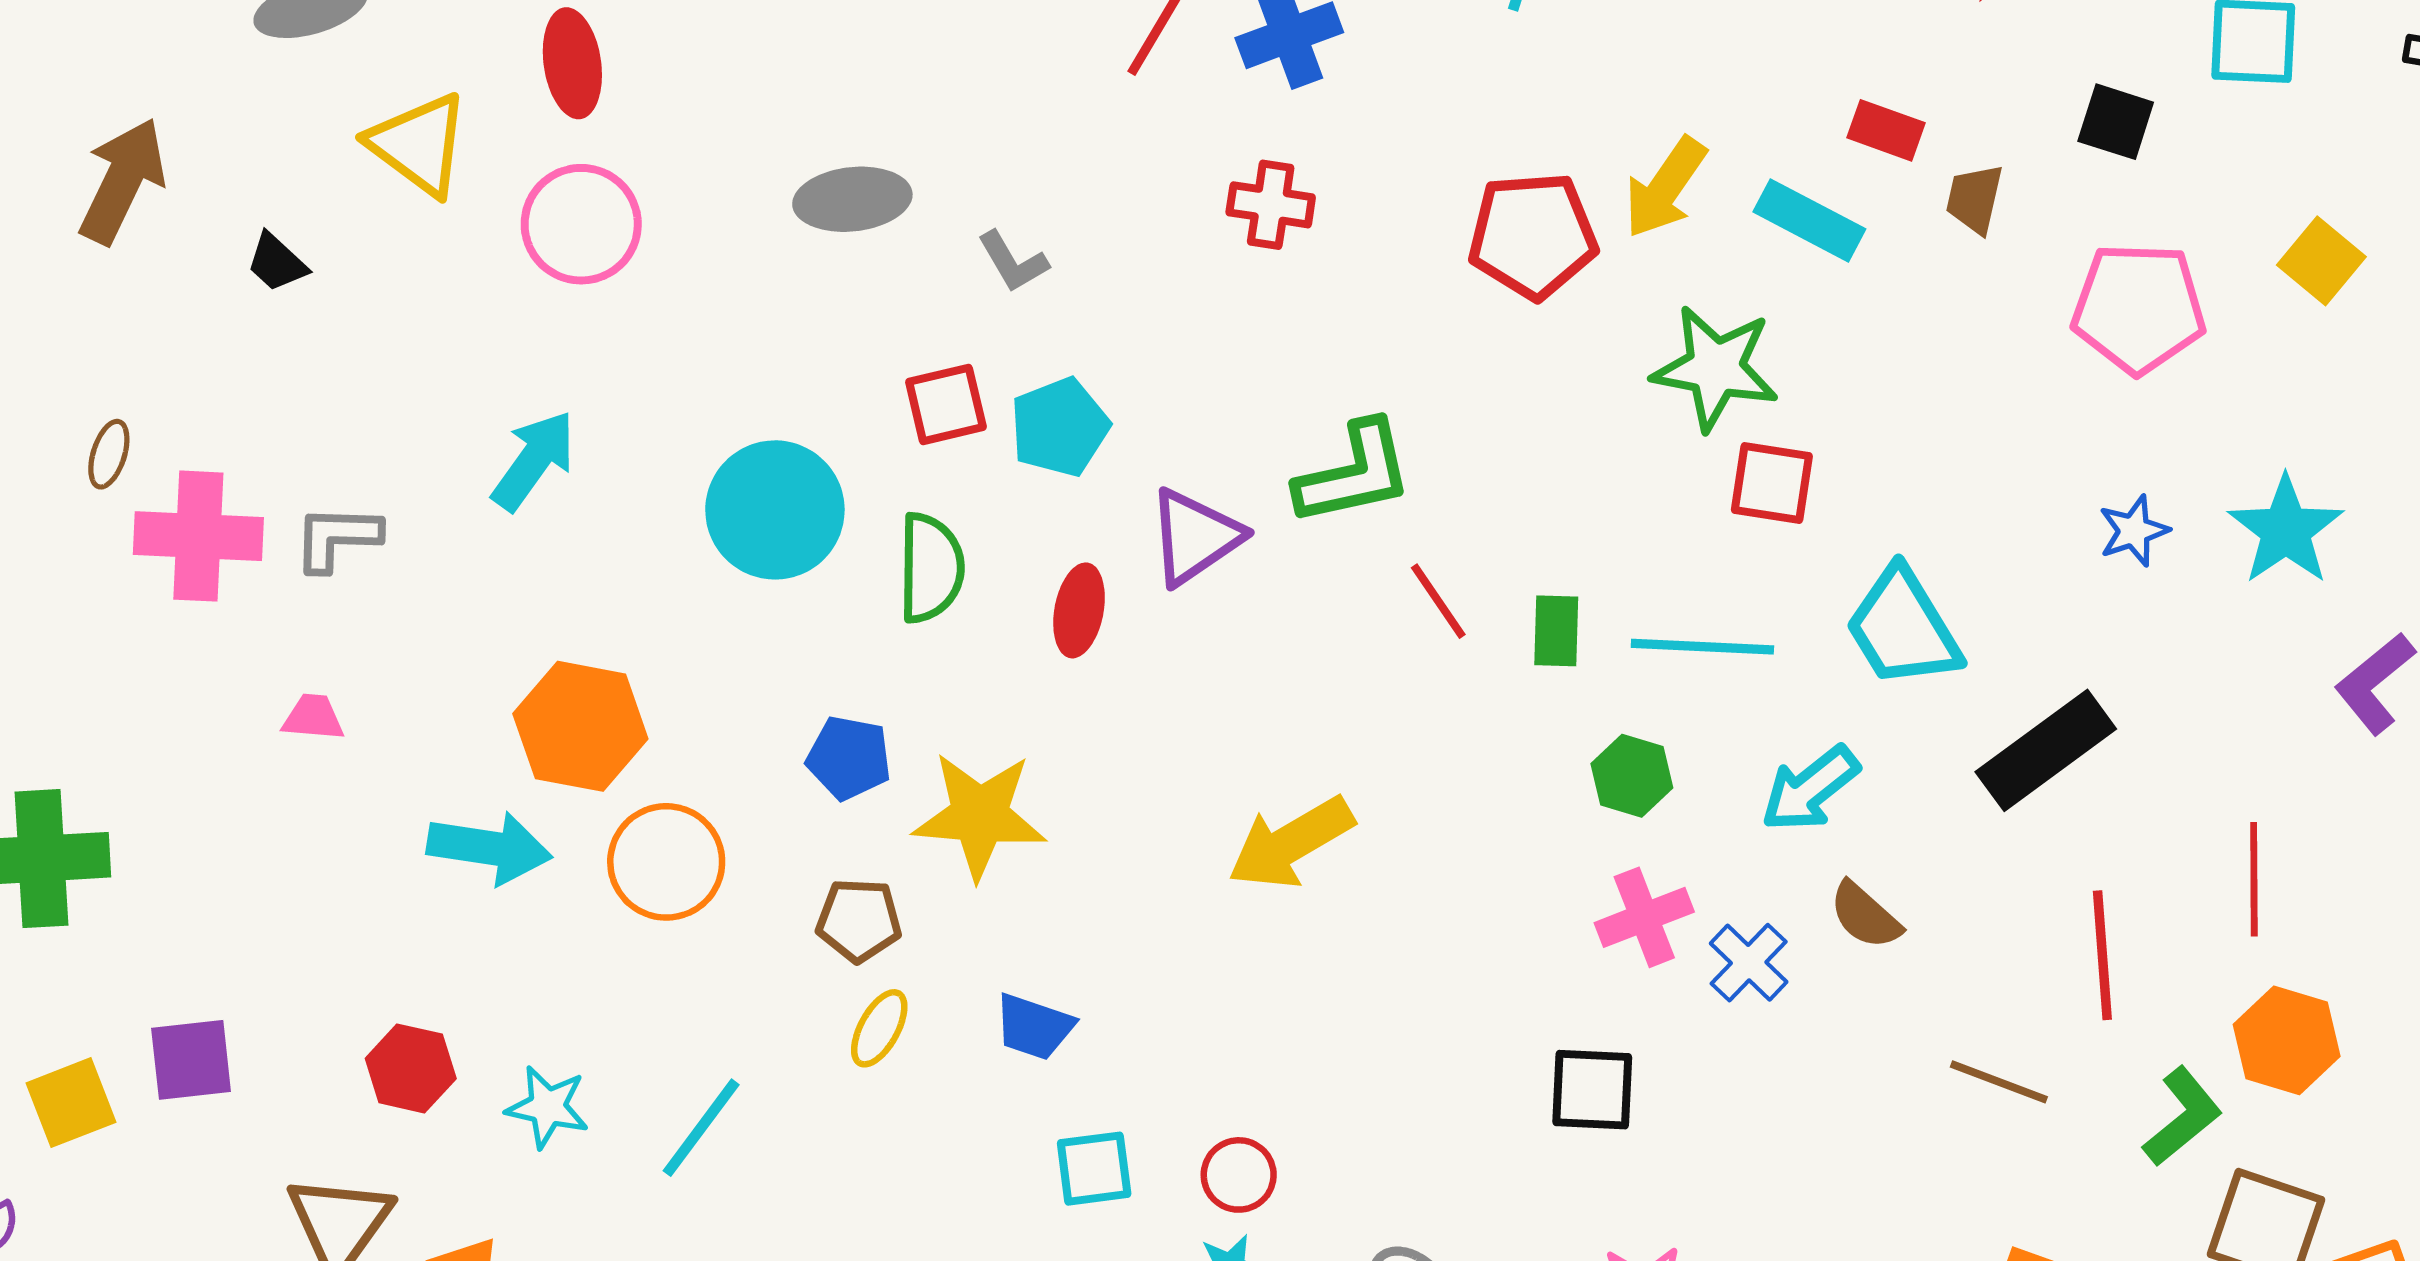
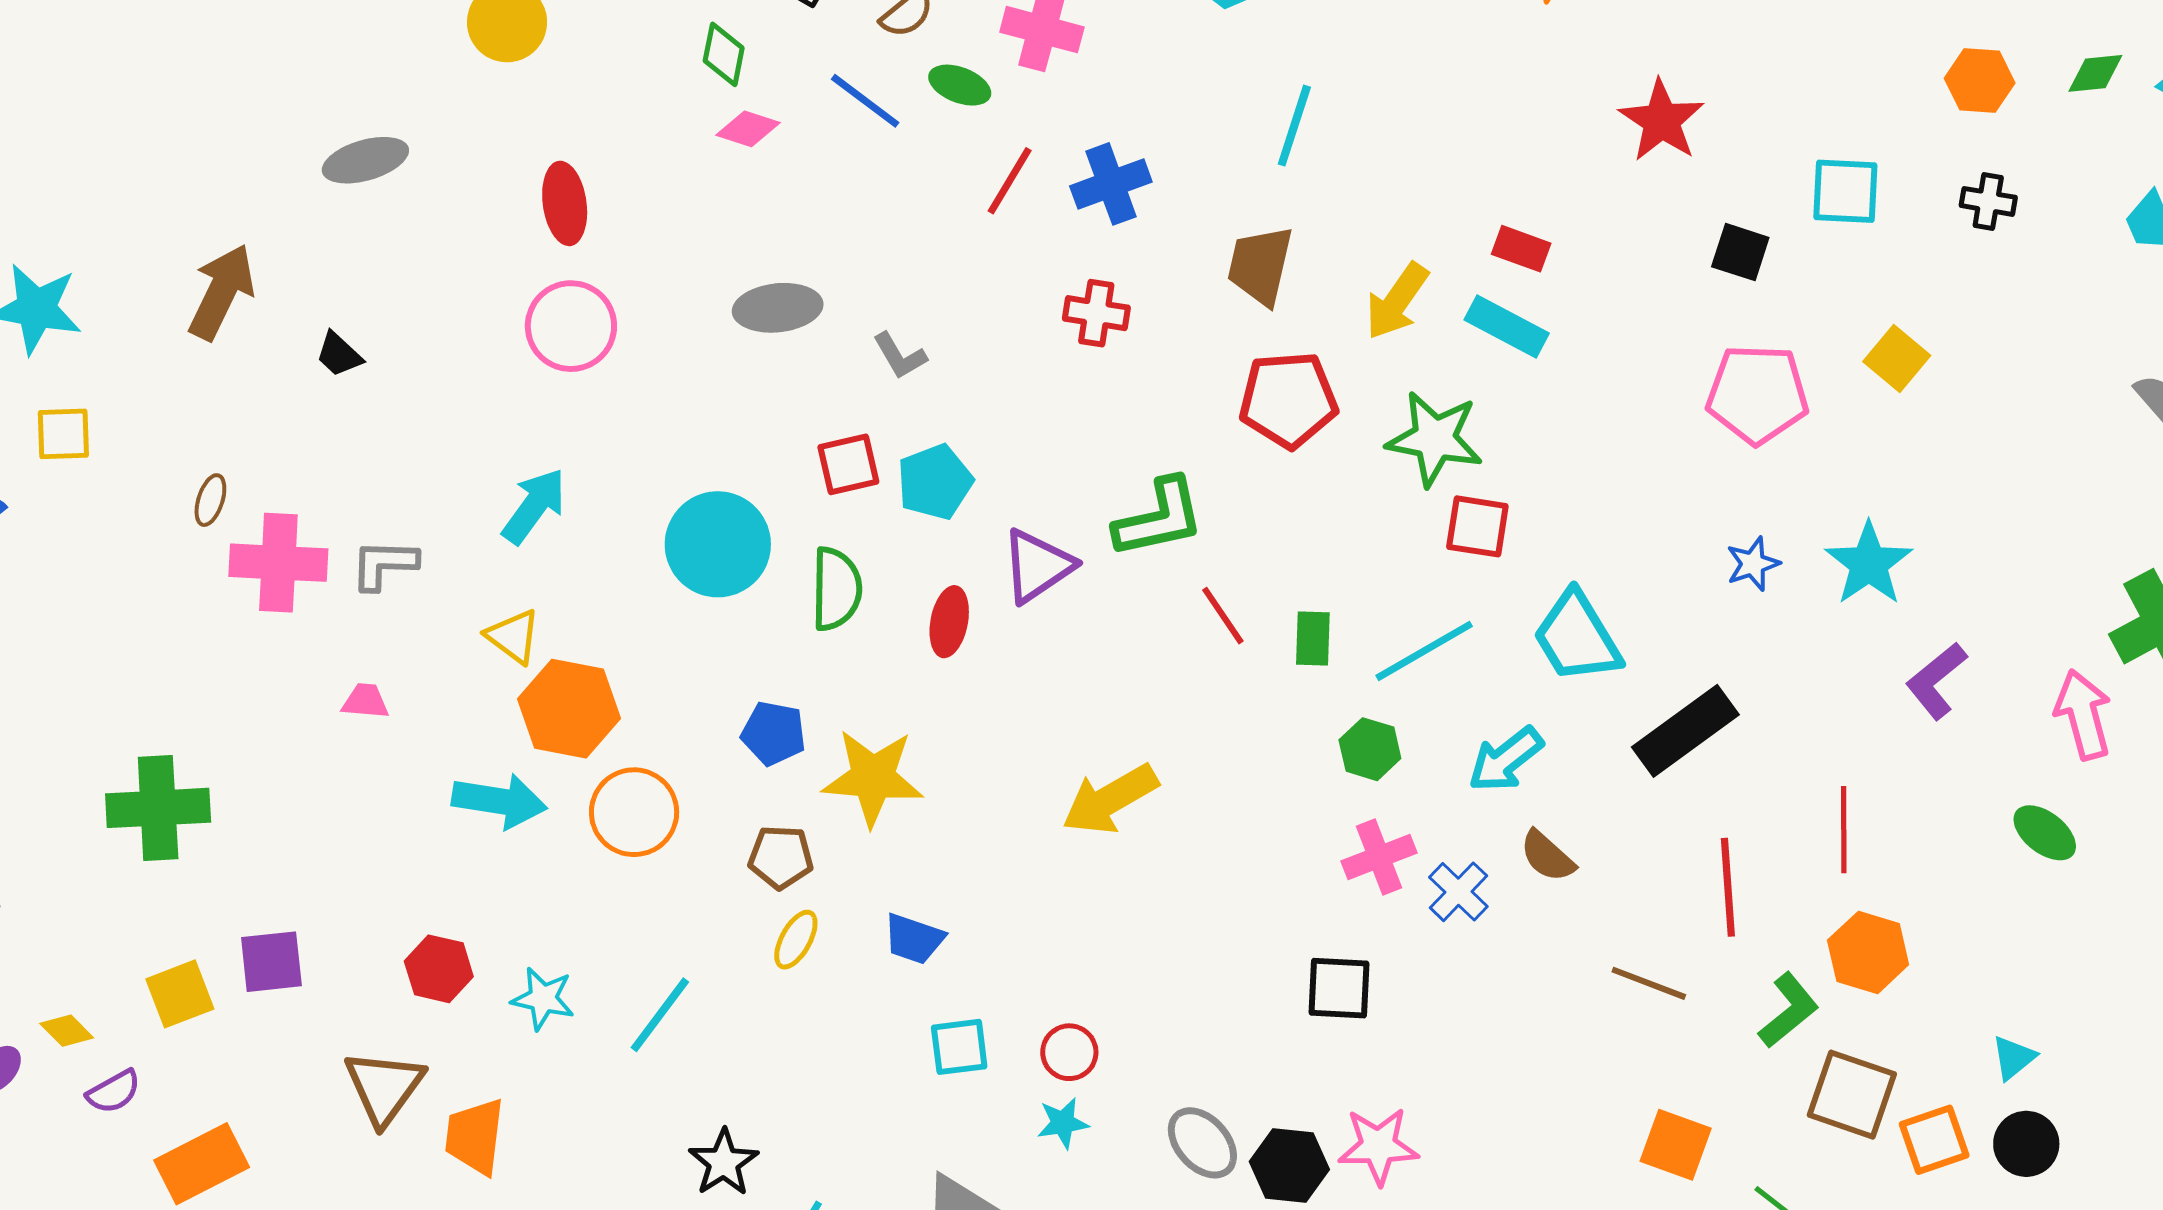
red rectangle: (1886, 130) -> (1521, 249), moved
yellow triangle: (419, 144) -> (513, 636), moved, size x0.7
brown trapezoid: (1974, 199) -> (1260, 265), moved, size x1.5
red pentagon: (1533, 236) -> (1288, 400), moved
cyan line: (1702, 647) -> (1424, 651), turned -33

